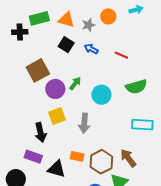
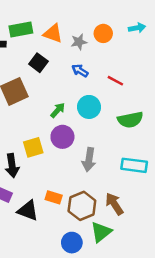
black square: (66, 45) -> (38, 63), moved
purple circle: (55, 89) -> (62, 137), moved
cyan circle: (101, 95) -> (89, 107), moved
gray arrow: (84, 123) -> (89, 160), moved

